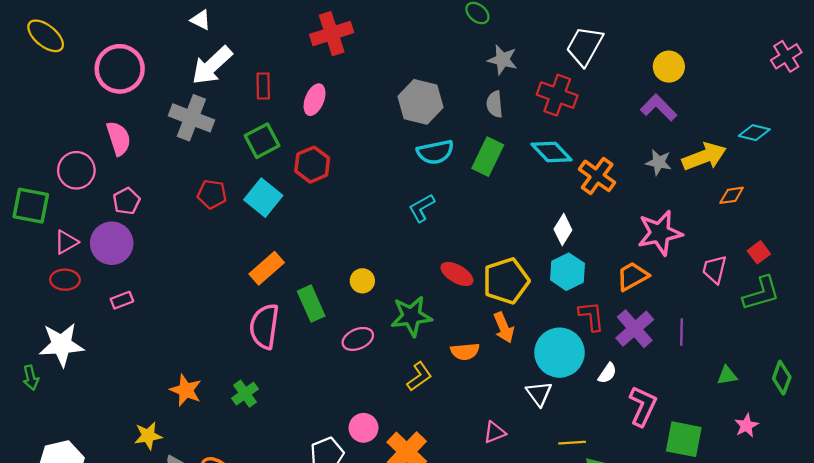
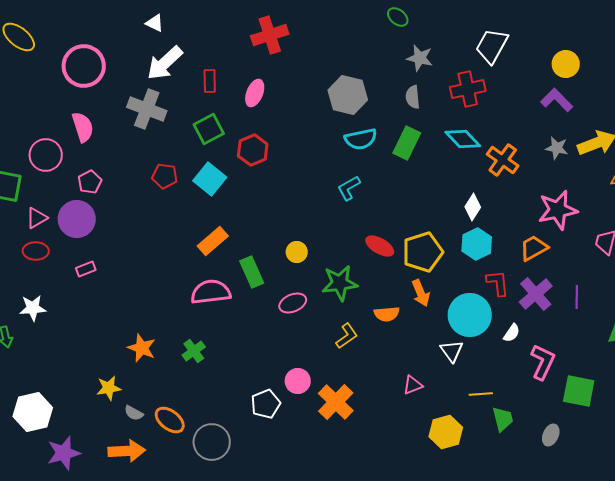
red cross: (557, 95) -> (468, 89), turned -32
pink semicircle: (264, 326) -> (211, 292), turned 75
white star: (62, 345) -> (33, 308), size x0.7

